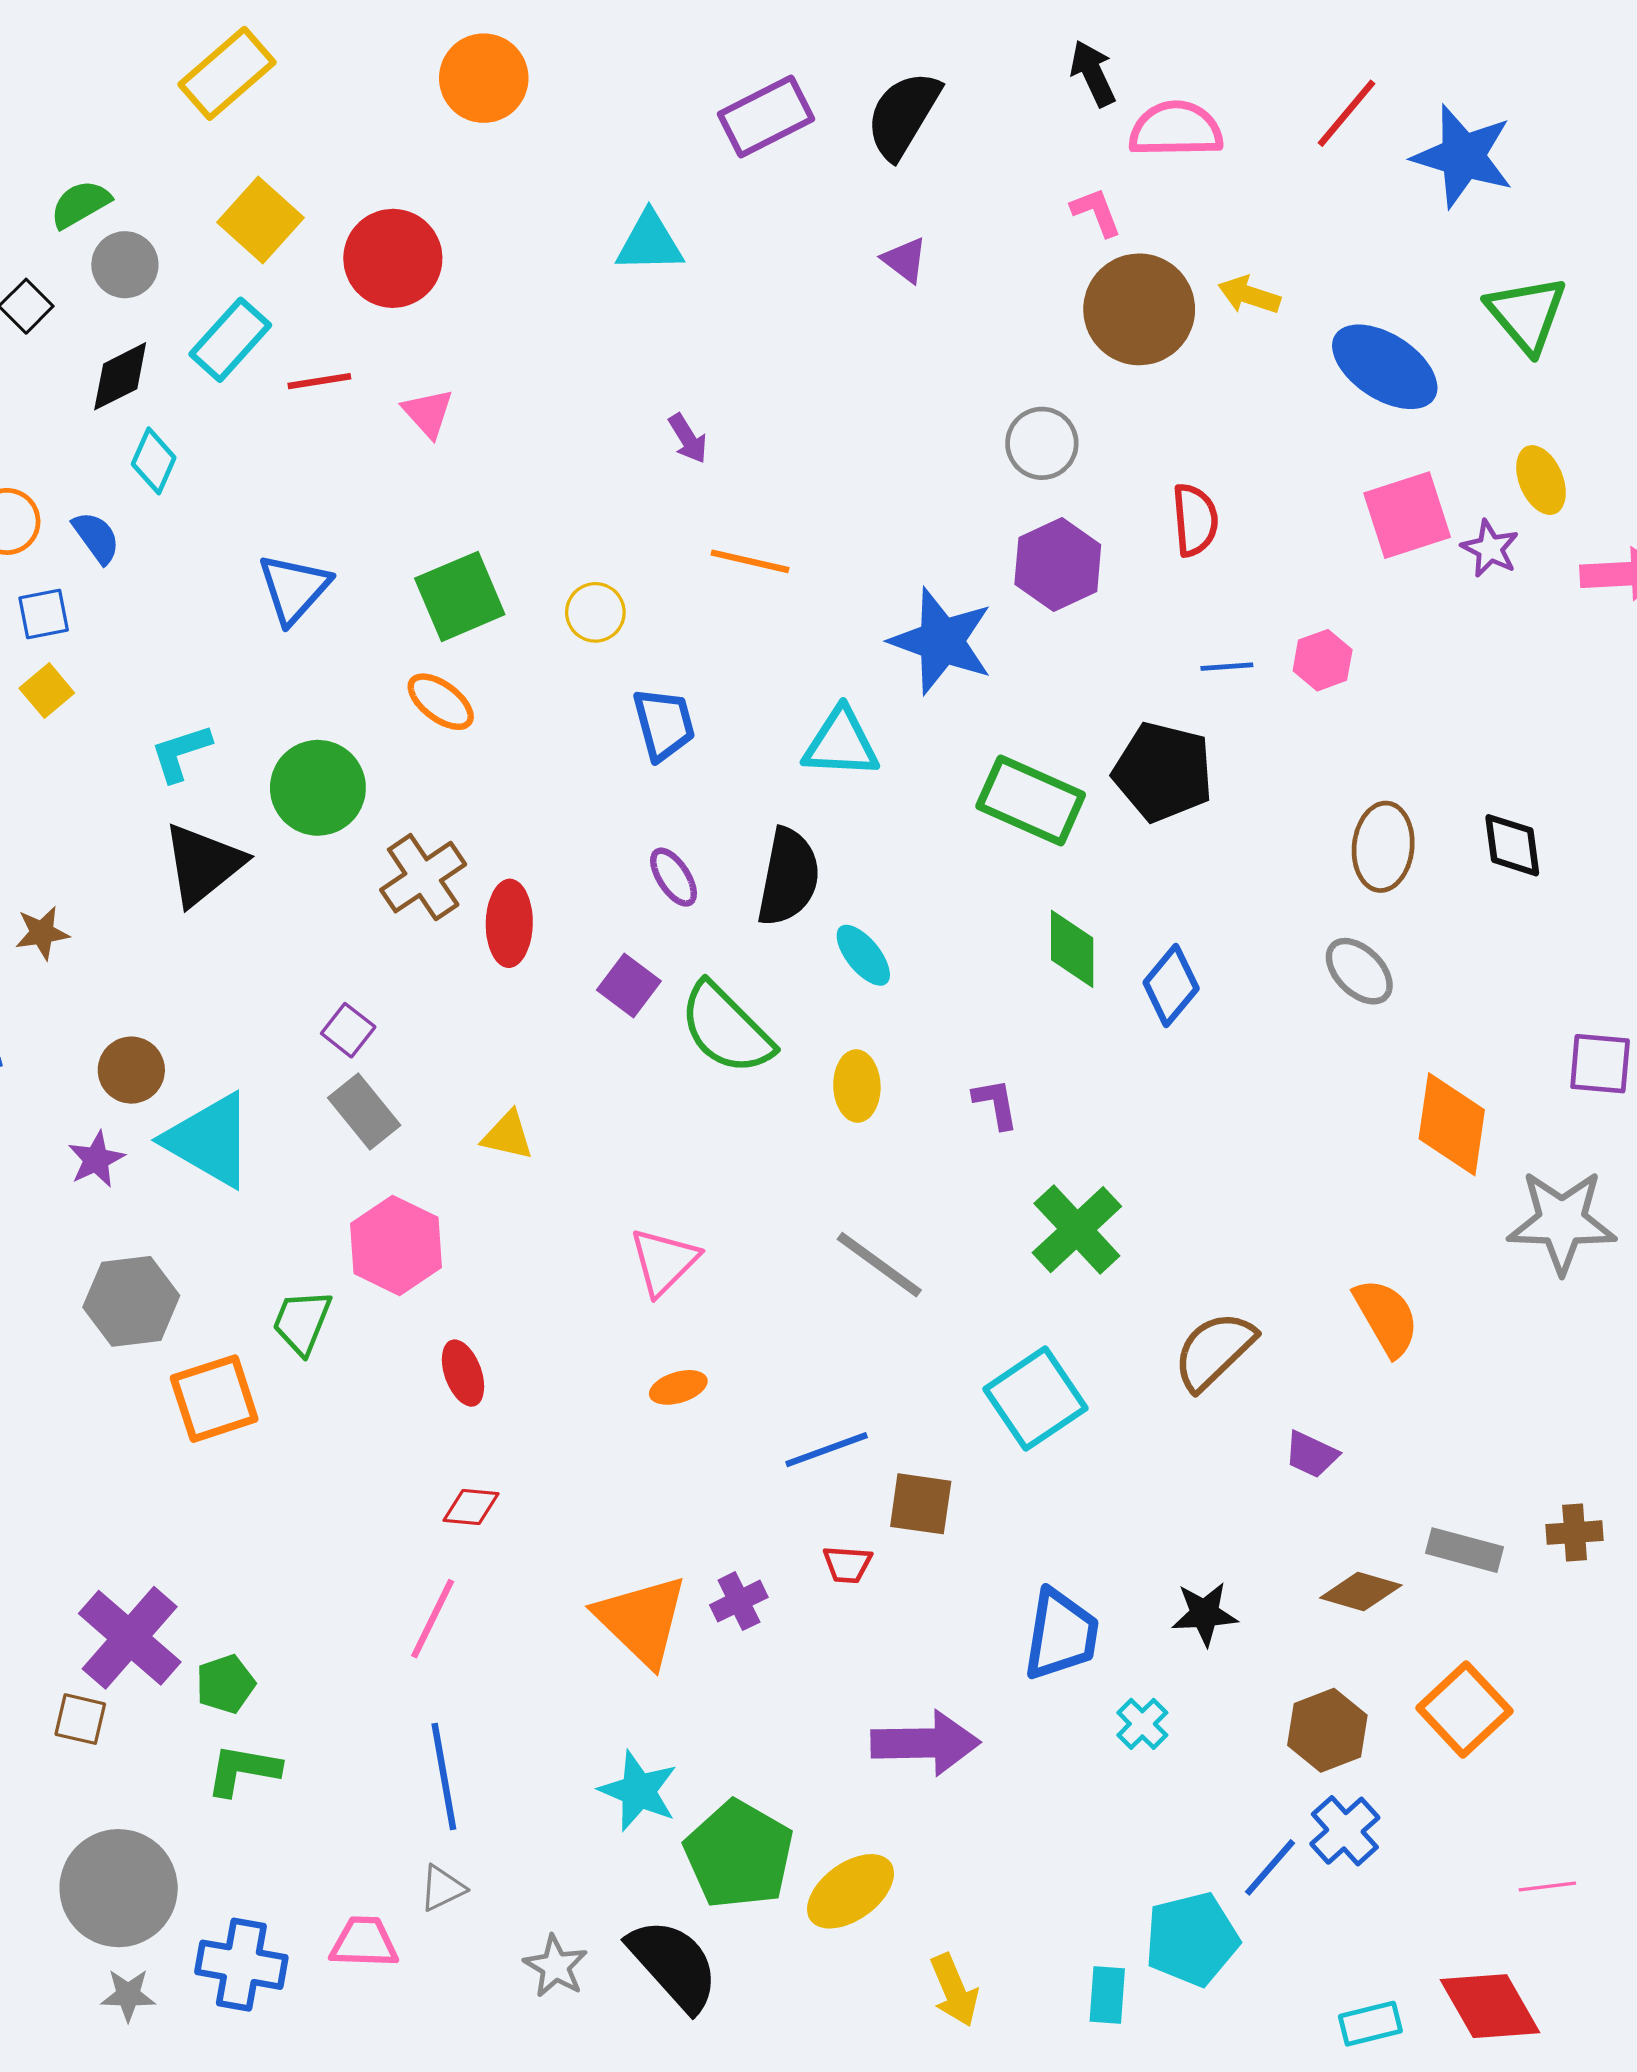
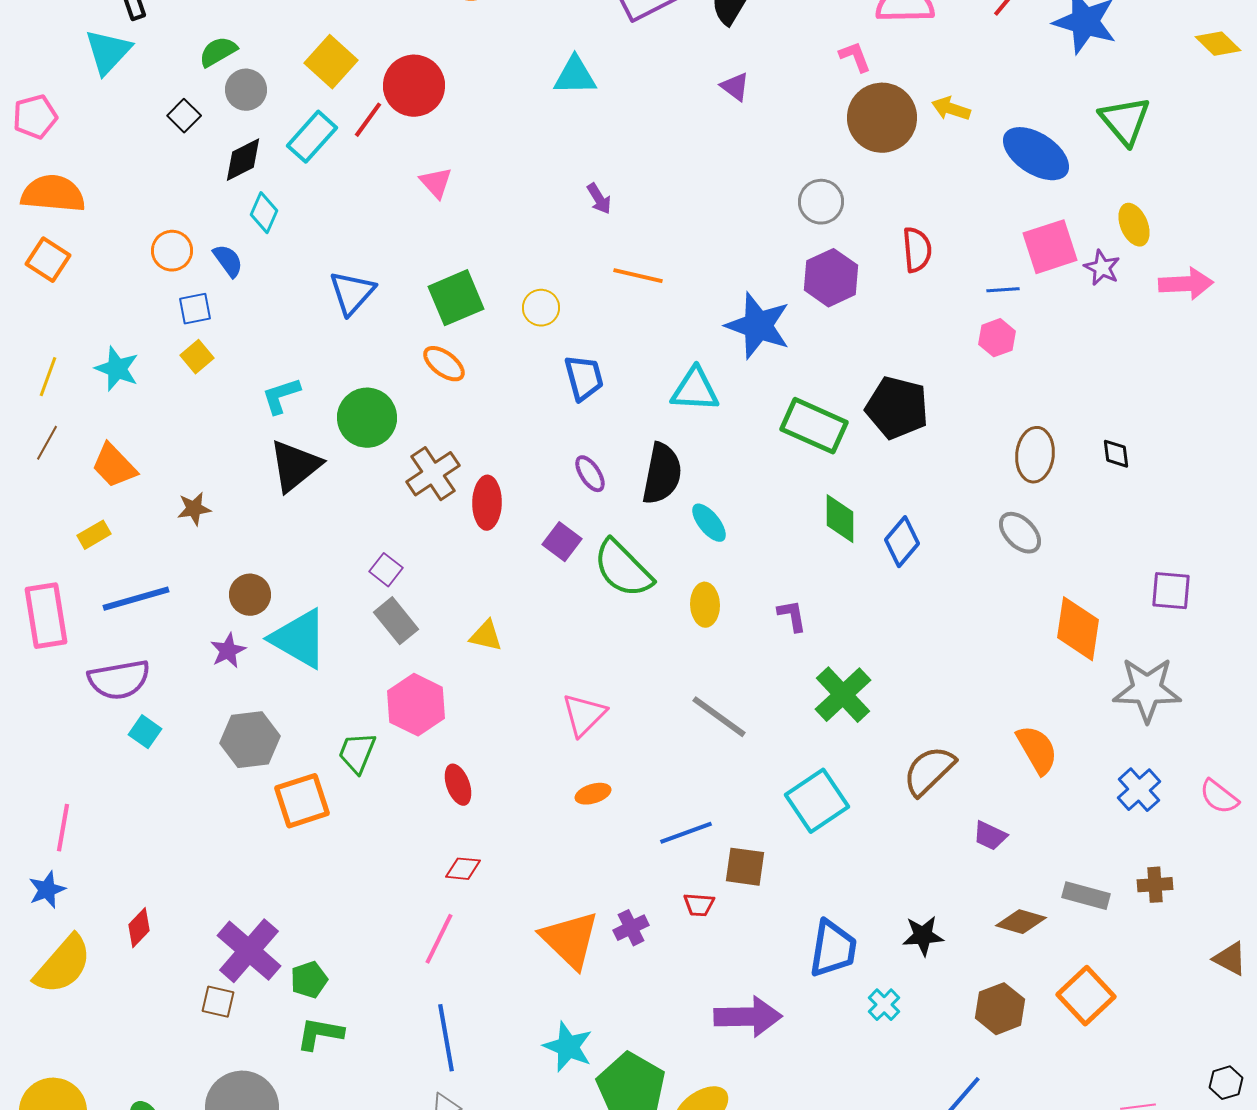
red line: (319, 381) -> (368, 120), moved, turned -45
blue line: (1227, 667) -> (1003, 290), moved
black diamond: (1512, 845) -> (1116, 454), size x0.7
blue cross: (1345, 1831) -> (1139, 790), moved

